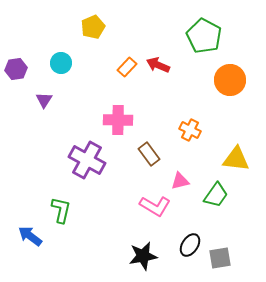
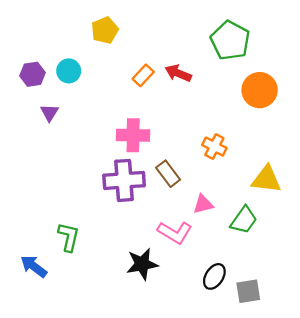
purple hexagon: (16, 69) -> (33, 74), moved
purple cross: (87, 160) -> (124, 180), moved, turned -33
black star: (143, 256) -> (142, 264), moved

